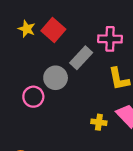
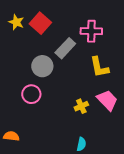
pink circle: (33, 97) -> (31, 94), moved
yellow cross: (99, 122) -> (81, 106), turned -32

